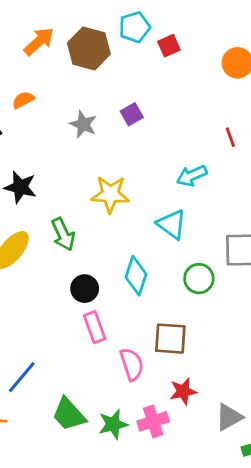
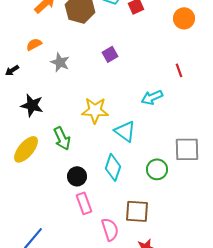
gray star: (83, 124) -> (60, 62), moved
cyan triangle: (172, 224) -> (125, 131), moved

